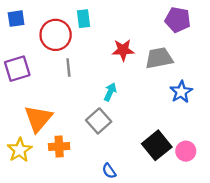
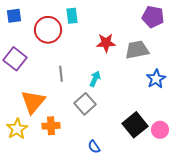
gray line: (68, 67) -> (61, 74), moved
purple square: (17, 69) -> (15, 59), turned -35

